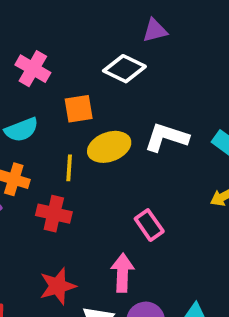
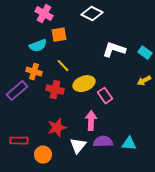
orange square: (79, 109) -> (59, 35), moved
yellow ellipse: (109, 147) -> (84, 84), moved
yellow line: (69, 168) -> (63, 66), turned -48

